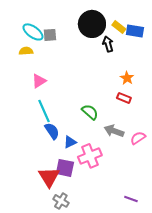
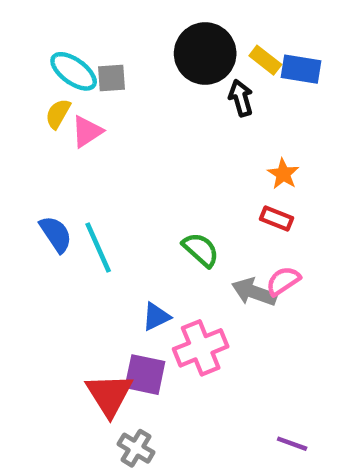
yellow semicircle: (26, 51) -> (58, 114), turned -56
pink triangle: (39, 81) -> (87, 132), moved
blue semicircle: (52, 131) -> (56, 234), moved
pink semicircle: (138, 138) -> (283, 281), moved

